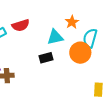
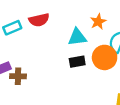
black rectangle: (46, 58) -> (77, 62), moved

